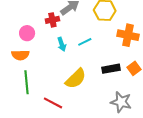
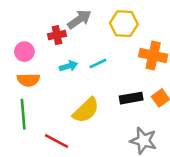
cyan arrow: (62, 44) -> (68, 66), turned -88
orange semicircle: (20, 55) -> (28, 80), moved

